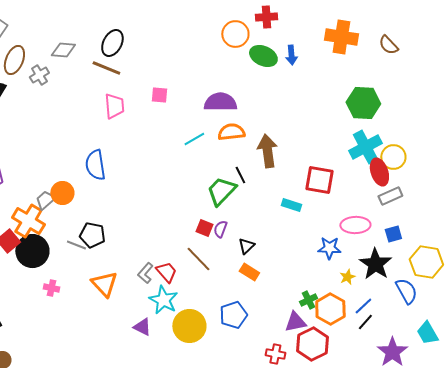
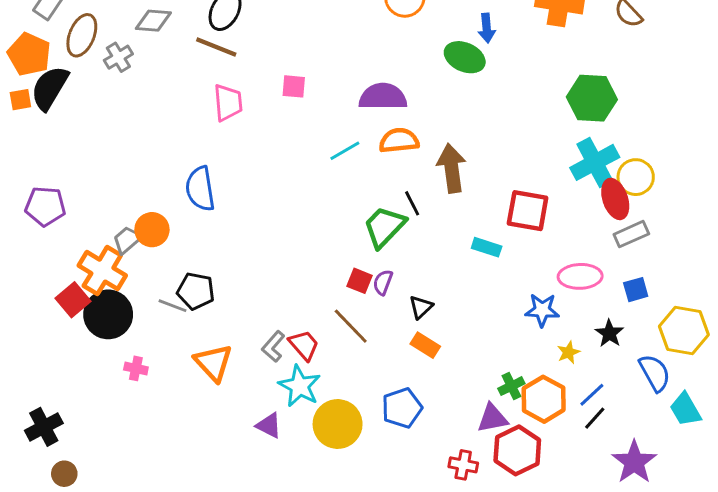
green ellipse: (263, 56) -> (465, 57), moved
black star: (375, 264) -> (609, 333), size x0.6
cyan trapezoid: (427, 333) -> (685, 409), moved

